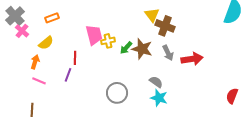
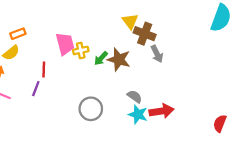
orange rectangle: (52, 18) -> (18, 34), moved
gray arrow: (168, 53) -> (157, 54), moved
red arrow: (192, 59) -> (161, 111), moved
red semicircle: (232, 96) -> (220, 123), moved

